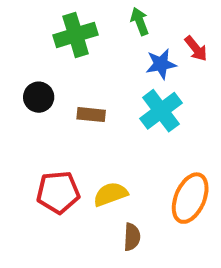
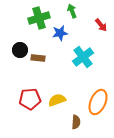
blue star: (161, 64) -> (60, 33), moved
brown rectangle: (91, 115) -> (38, 58), moved
brown semicircle: (132, 237) -> (76, 122), moved

